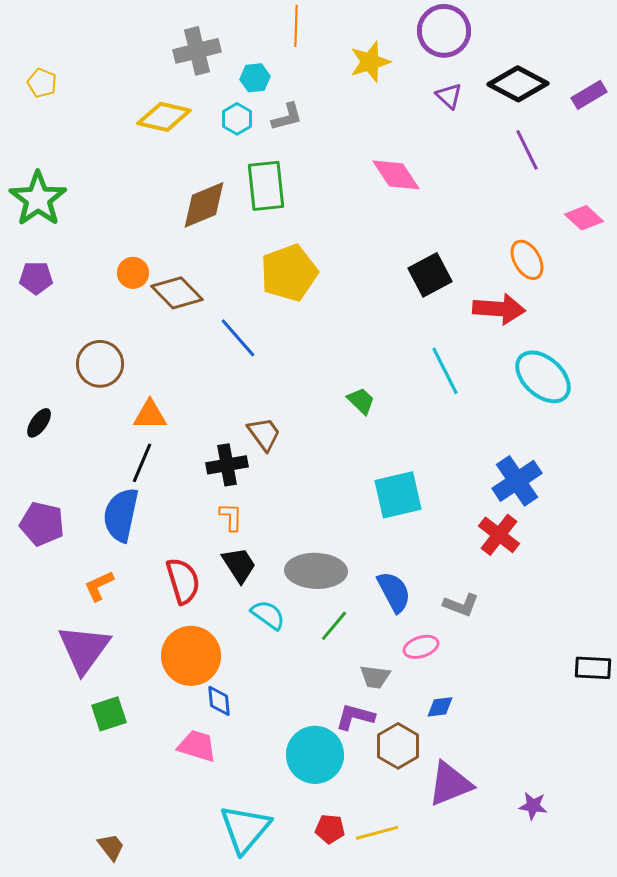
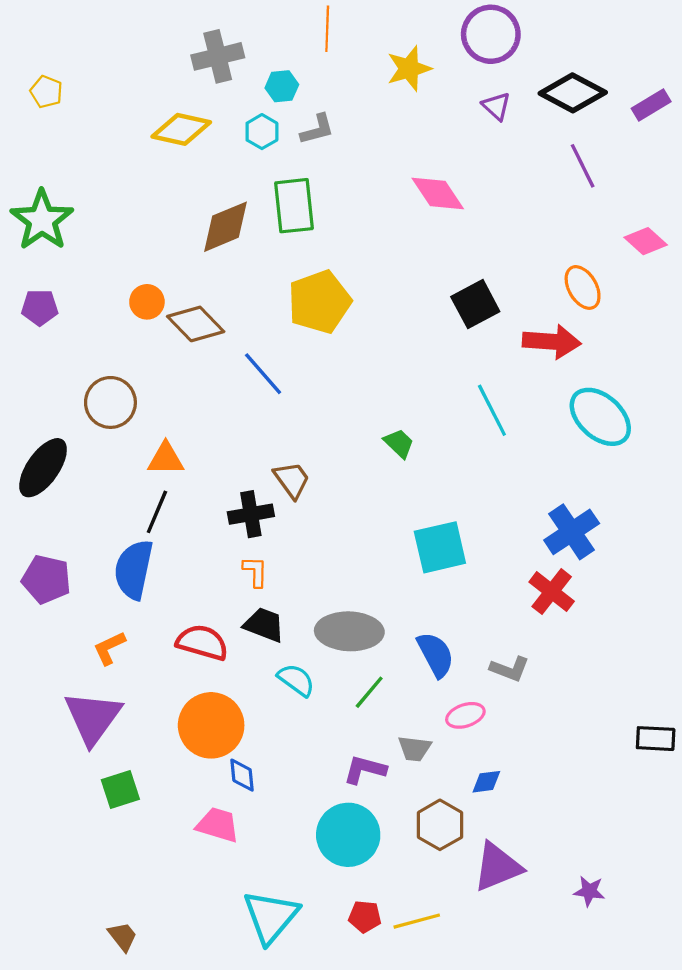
black ellipse: (39, 423) -> (43, 468), size x1.8
black trapezoid: (239, 565) -> (264, 625), turned -36
red semicircle: (183, 581) -> (202, 642), turned -57
purple L-shape: (355, 717) -> (365, 770), moved

